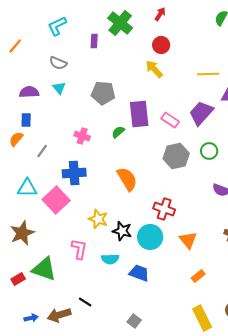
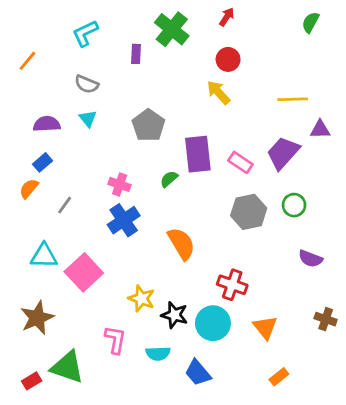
gray pentagon: (103, 93) -> (148, 125), turned 30
blue rectangle: (26, 120) -> (43, 162), turned 48
blue cross: (74, 173) -> (124, 220), moved, turned -30
blue trapezoid: (139, 273) -> (198, 373), turned -150

